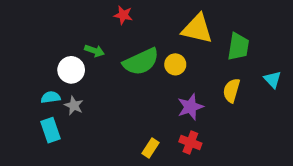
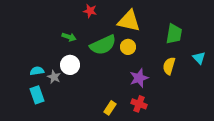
yellow triangle: (197, 29) -> (129, 21), moved
white circle: (71, 70) -> (70, 65), moved

